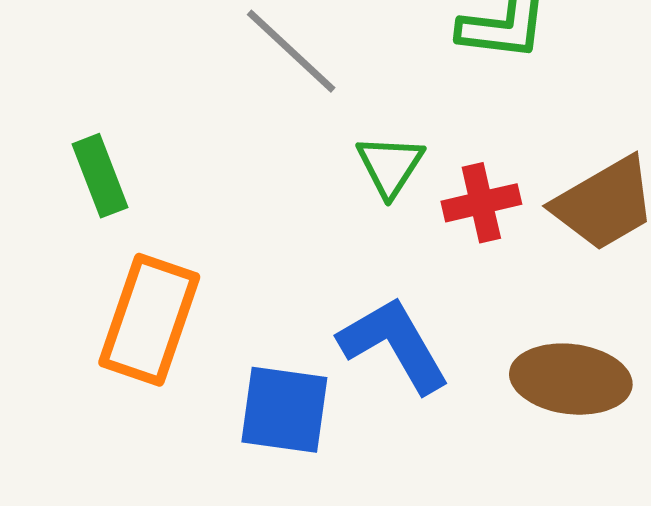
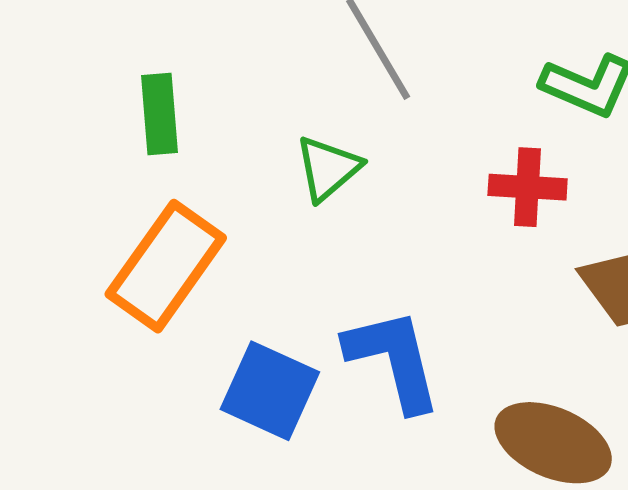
green triangle: (390, 166) -> (328, 168), moved
red cross: (481, 203) -> (528, 187), moved

